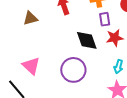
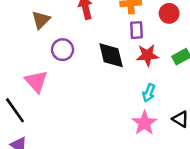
brown triangle: (30, 18) -> (41, 20), turned -35
purple circle: (73, 70) -> (63, 50), moved, size x0.7

